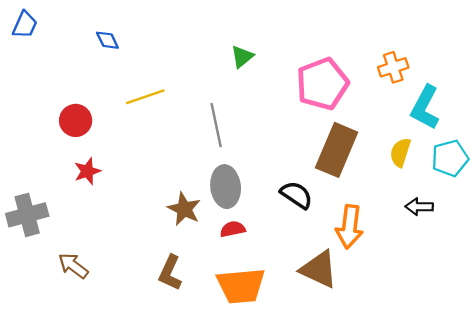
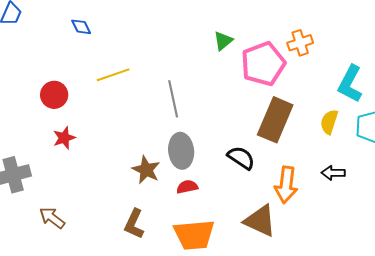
green triangle: (242, 57) -> (223, 41), moved
orange cross: (393, 67) -> (300, 43), moved
black arrow: (419, 207) -> (333, 173), moved

